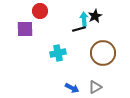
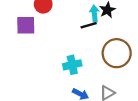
cyan cross: (58, 53) -> (72, 65), moved

